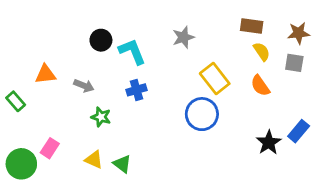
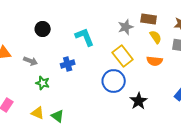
gray star: (183, 37) -> (126, 27), moved
cyan L-shape: (132, 52) -> (85, 37), moved
orange semicircle: (260, 86) -> (155, 61), turned -49
black star: (269, 143) -> (139, 101), moved

